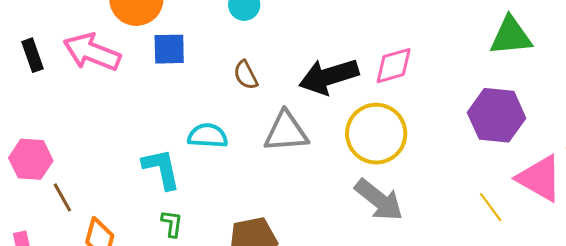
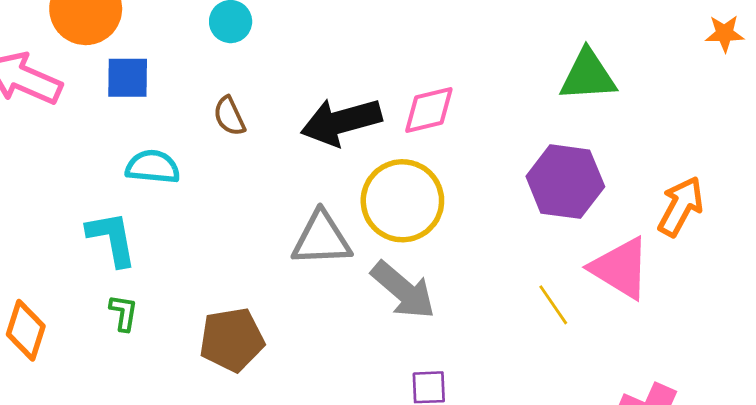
gray triangle: (286, 132) -> (322, 239), moved
cyan semicircle: (208, 136) -> (153, 167), moved

